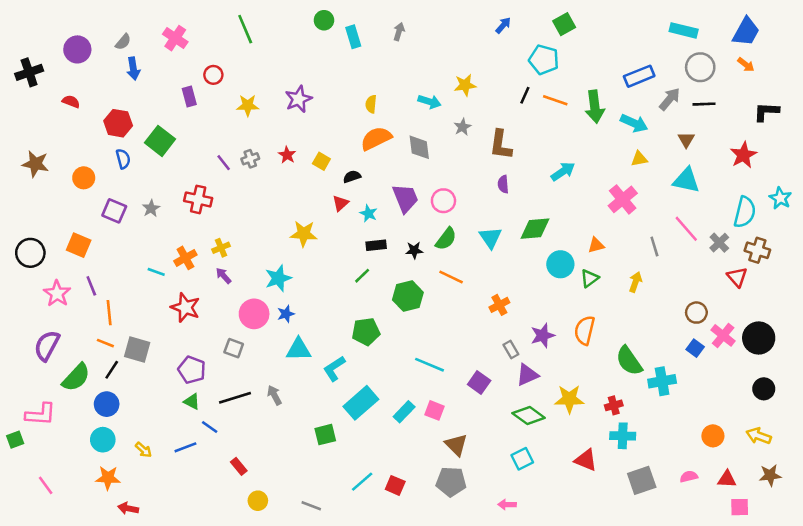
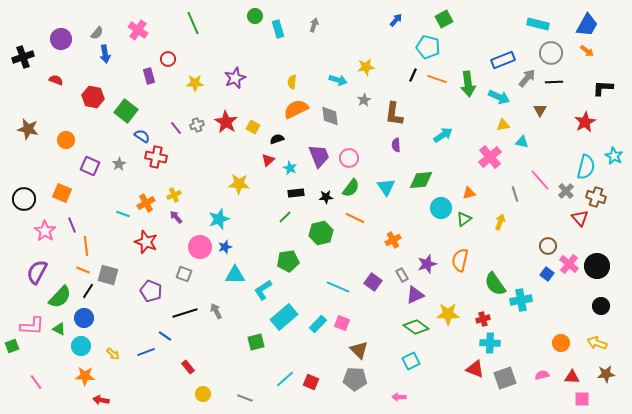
red star: (287, 155) -> (226, 122), size x1.6
blue semicircle: (123, 159) -> (142, 136), moved, turned -42
cyan triangle: (686, 180) -> (522, 142), moved, size x0.6
purple square: (479, 382) -> (373, 282), moved
green triangle: (192, 402) -> (59, 329), moved
red triangle: (586, 460) -> (475, 369), moved

